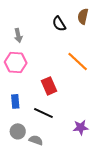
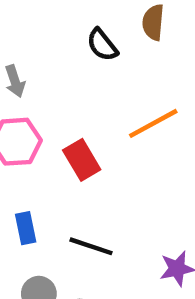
orange line: (78, 61) -> (153, 123), turned -65
red rectangle: (49, 86) -> (82, 160), moved

